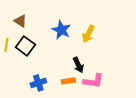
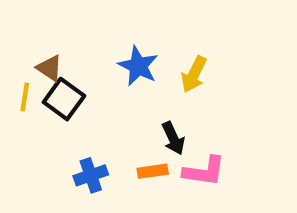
brown triangle: (20, 21) -> (49, 68), moved

